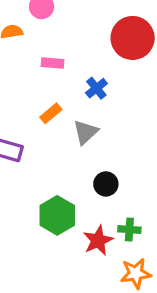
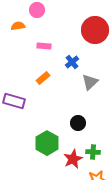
gray triangle: (85, 132) -> (90, 82), moved

